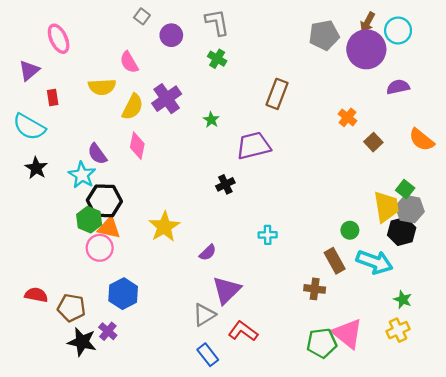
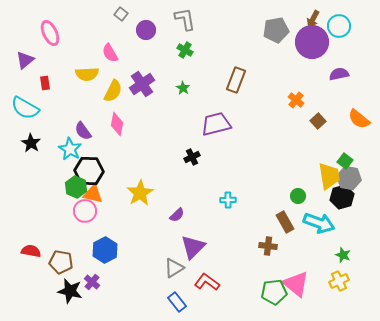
green star: (211, 120) -> (183, 88), moved

